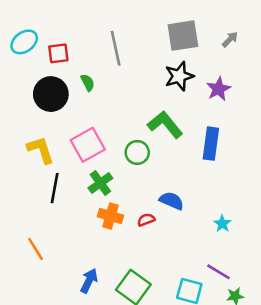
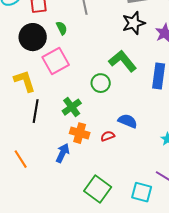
pink square: (88, 145) -> (56, 61), moved
blue arrow: (89, 281) -> (63, 153), moved

